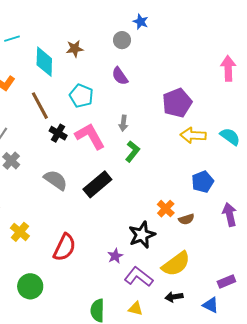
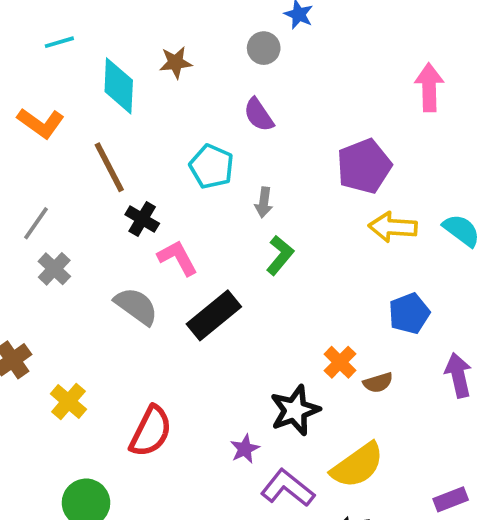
pink arrow: (228, 68) -> (429, 87), moved
cyan pentagon: (81, 96) -> (212, 166), moved
pink L-shape: (90, 136) -> (178, 258), moved, size x0.7

